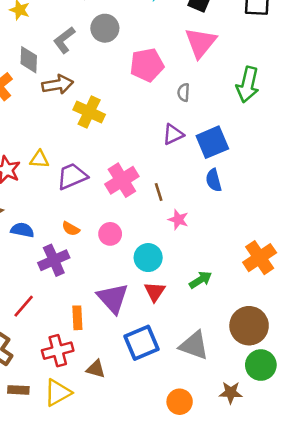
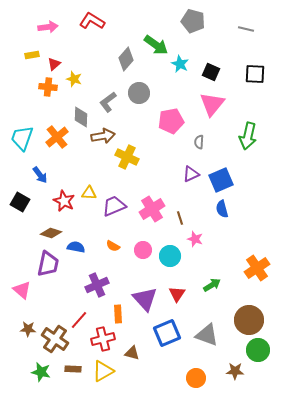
cyan circle: (148, 258) -> (170, 256), moved
purple cross: (54, 260) -> (97, 285), moved
red line: (24, 306) -> (79, 320), moved

